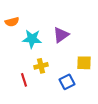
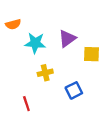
yellow square: (84, 63) -> (91, 54), moved
red line: (24, 80) -> (26, 104), moved

